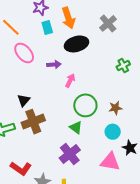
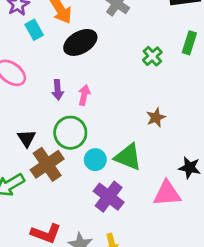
purple arrow: (54, 65) -> (58, 90), moved, turned 104
green circle: (85, 105) -> (70, 133), moved
green triangle: (76, 127) -> (128, 157), moved, size x1.5
cyan circle: (113, 132) -> (95, 160), moved

